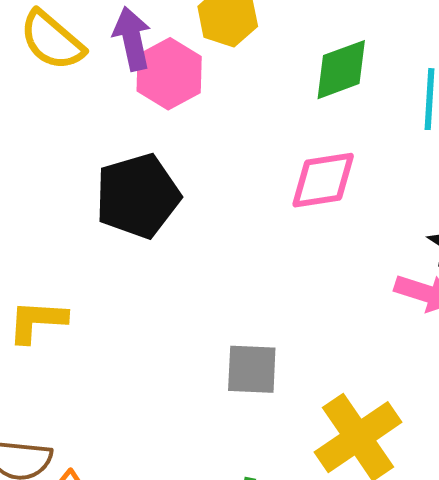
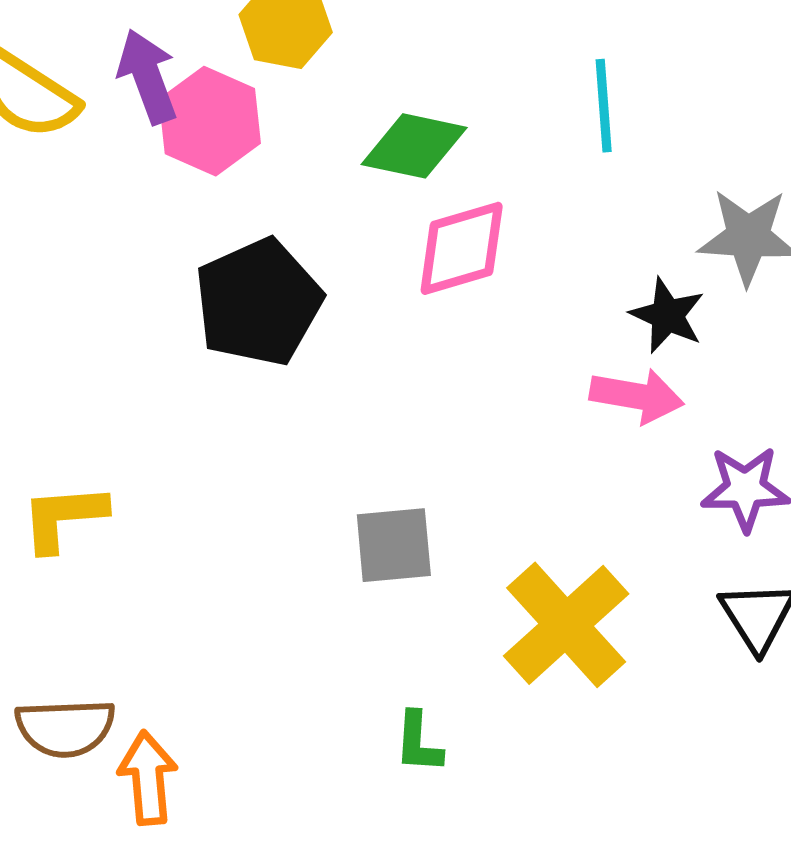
green diamond: (341, 70) -> (414, 146), moved, turned 40
black pentagon: (138, 196) -> (258, 302), moved

